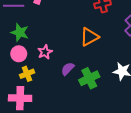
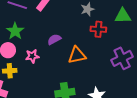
purple semicircle: (68, 69) -> (54, 39), moved

